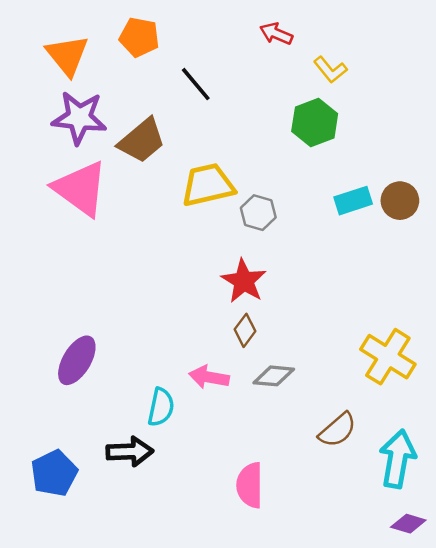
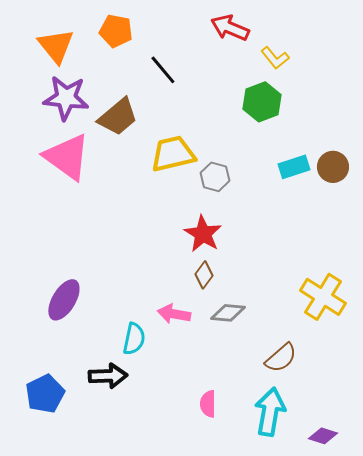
red arrow: (276, 34) -> (230, 28), size x1.4
cyan arrow: (398, 459) -> (270, 412), moved
pink semicircle: (250, 485) -> (208, 404), size x0.7
purple diamond: (408, 524) -> (323, 436), moved

